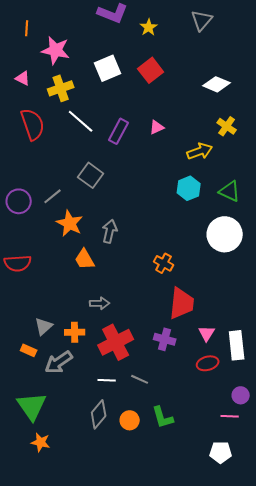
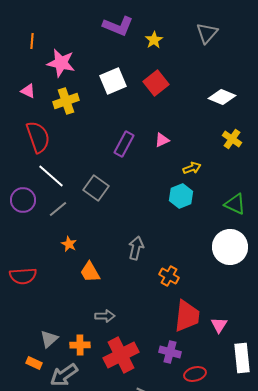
white line: (81, 121) -> (51, 176), moved
yellow arrow: (200, 151) -> (192, 168), moved, size x0.7
cyan hexagon: (189, 188) -> (181, 196), moved
purple circle: (19, 201) -> (23, 200), moved
orange star: (70, 223) -> (69, 244), moved, size x0.6
gray arrow: (110, 231) -> (136, 248), moved
pink triangle: (207, 333) -> (219, 325), moved
red ellipse: (208, 363) -> (195, 374), moved

